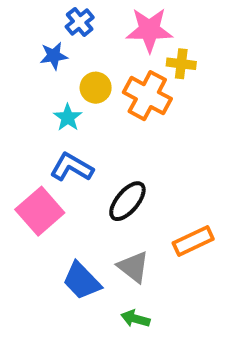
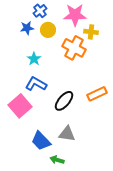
yellow circle: (96, 88) -> (48, 30), moved
orange rectangle: (193, 241) -> (97, 94), moved
gray triangle: (133, 267) -> (67, 134), turned -30
green arrow: (135, 319) -> (57, 160), moved

